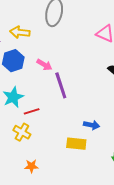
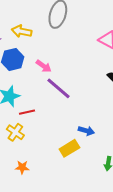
purple line: (61, 85) -> (59, 88), turned -36
yellow rectangle: (76, 144) -> (69, 148), turned -42

